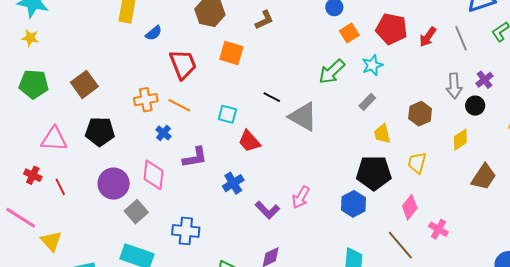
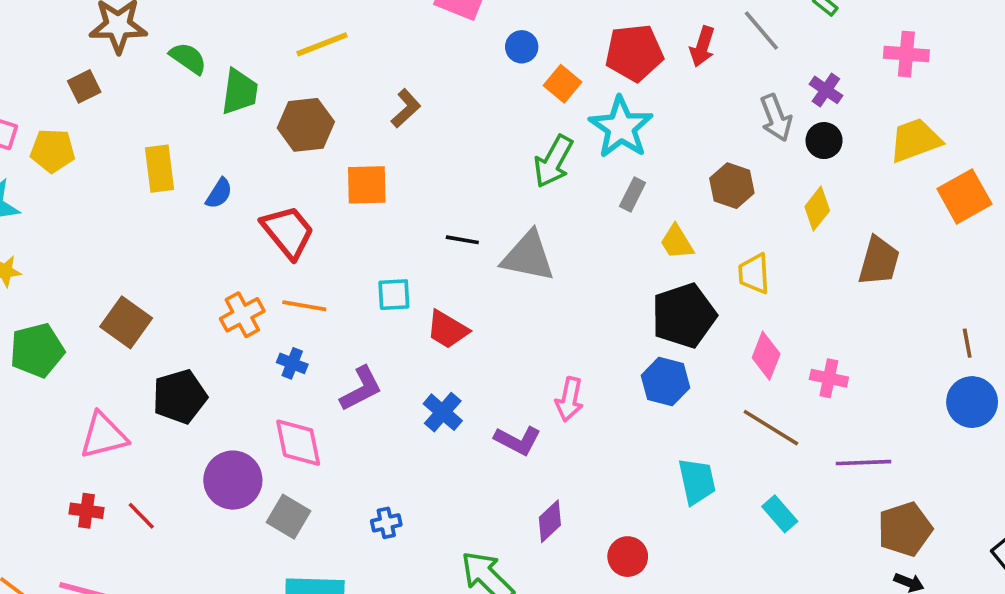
cyan star: (372, 65) -> (621, 127), size x1.6
blue cross: (186, 231) -> (386, 523), size x0.6

